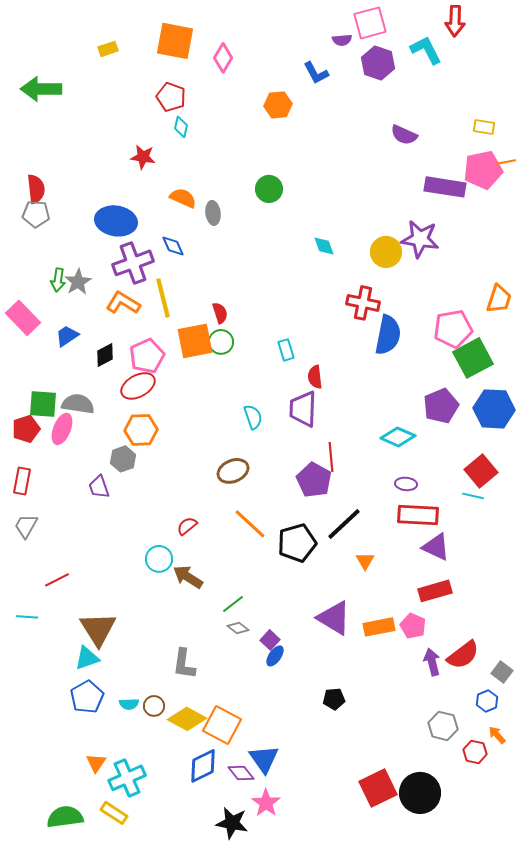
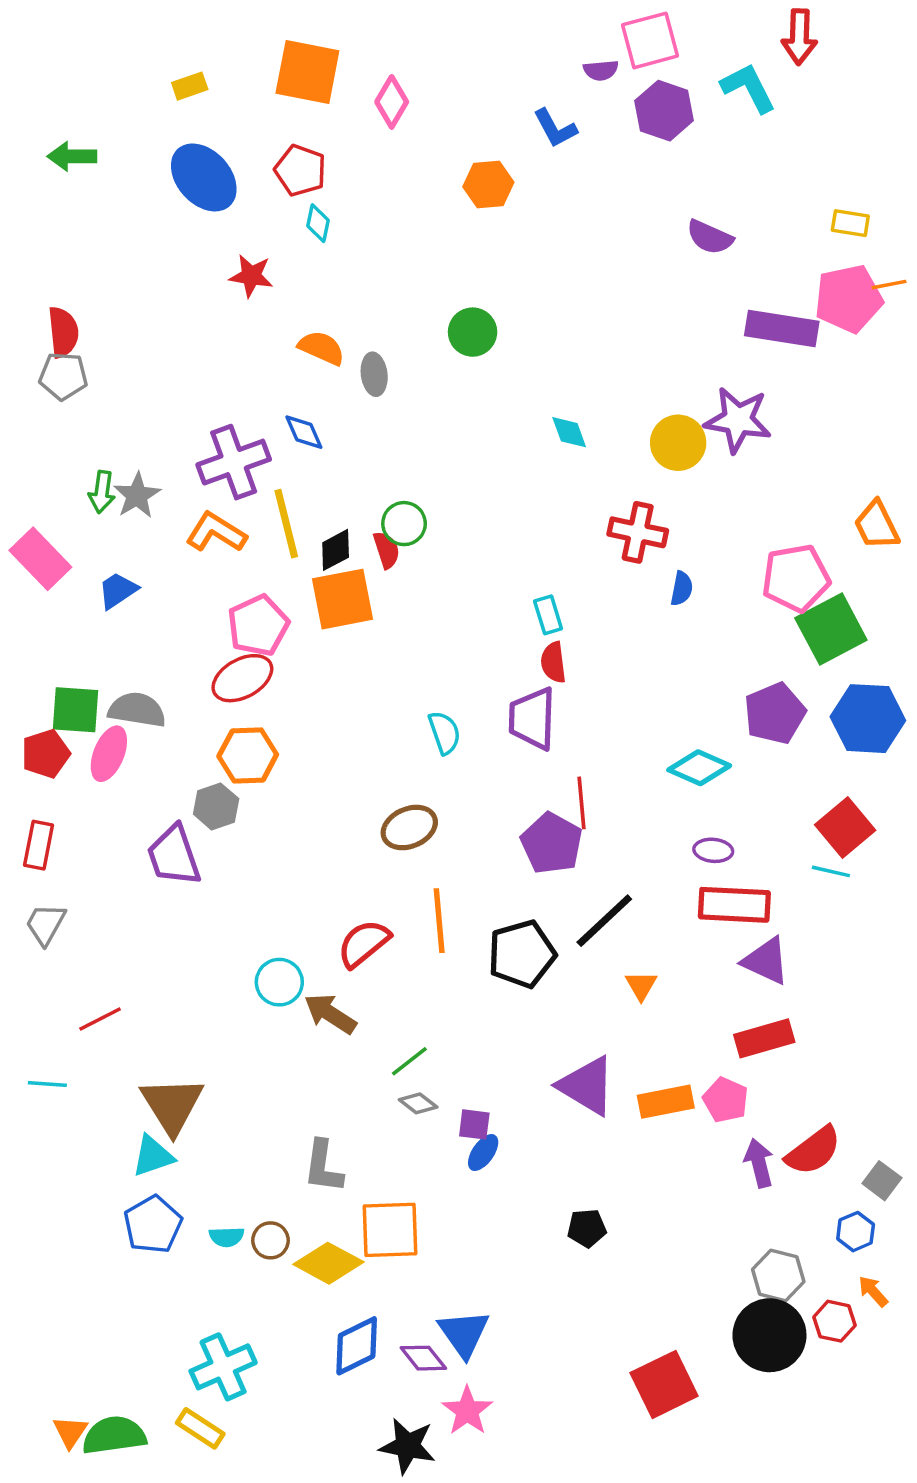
green arrow: (41, 89) -> (72, 156), size x0.7
blue ellipse: (116, 221) -> (204, 177), moved, turned 39
orange trapezoid: (499, 299) -> (877, 525), turned 136
blue semicircle: (388, 335) -> (682, 589), size x0.5
green circle: (221, 342) -> (404, 524), moved
cyan rectangle: (286, 350) -> (548, 615), moved
black diamond: (105, 355) -> (336, 550), moved
purple trapezoid: (99, 487) -> (174, 856), size x1.5
orange line: (250, 524) -> (439, 921), turned 42
red semicircle: (187, 526) -> (364, 943), moved, size x1.5
purple square: (270, 640) -> (474, 1124), turned -36
orange square: (222, 725) -> (390, 1230), moved, turned -30
orange triangle: (96, 763) -> (70, 1432), moved
black circle: (420, 793) -> (769, 1335), moved

